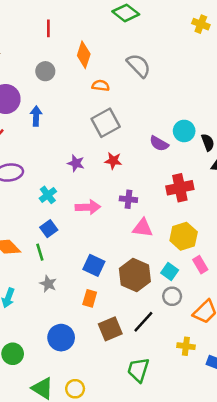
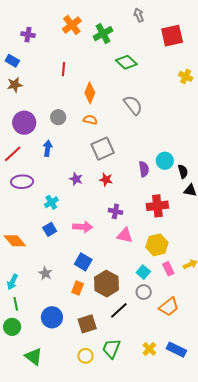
gray circle: (45, 71) -> (58, 117), moved
orange semicircle: (101, 86) -> (90, 120), moved
blue arrow: (36, 116) -> (48, 148), moved
purple semicircle: (159, 144) -> (144, 169), turned -133
pink arrow: (88, 207) -> (83, 227), moved
green line: (40, 252) -> (16, 304), moved
brown hexagon: (135, 275) -> (106, 284), moved
brown square: (110, 329) -> (87, 324), moved
yellow cross: (186, 346) -> (149, 349), moved, turned 32
yellow circle: (75, 389) -> (85, 356), moved

